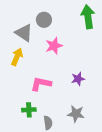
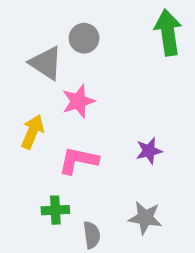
pink star: (54, 46) -> (78, 101), moved
yellow arrow: (17, 57) -> (32, 132), moved

